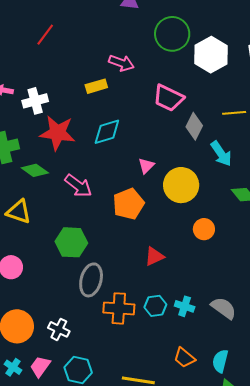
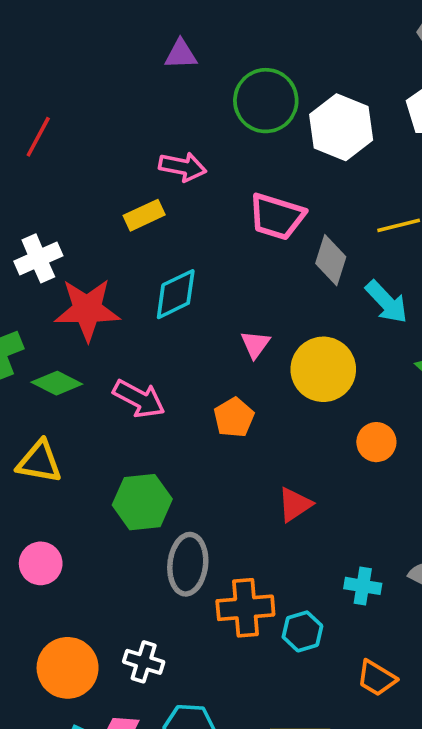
orange pentagon: (128, 204) -> (234, 418), size x0.7
cyan hexagon: (155, 306) -> (302, 631), moved

